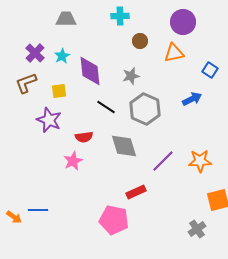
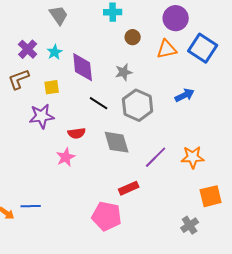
gray trapezoid: (66, 19) -> (59, 15), turned 55
blue square: (210, 70) -> (203, 48), moved, size x1.8
purple star: (49, 120) -> (42, 116), turned -30

